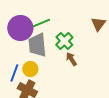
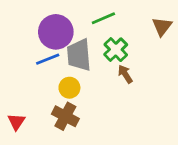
green line: (41, 23) -> (103, 18), moved
blue line: (14, 73) -> (48, 59), moved, turned 48

